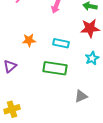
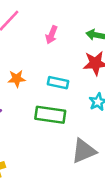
gray triangle: (81, 96) -> (84, 151), size x1.5

